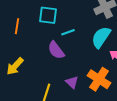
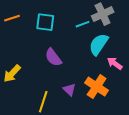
orange line: (17, 26) -> (12, 18), moved, turned 63
cyan line: (68, 32) -> (82, 24), moved

